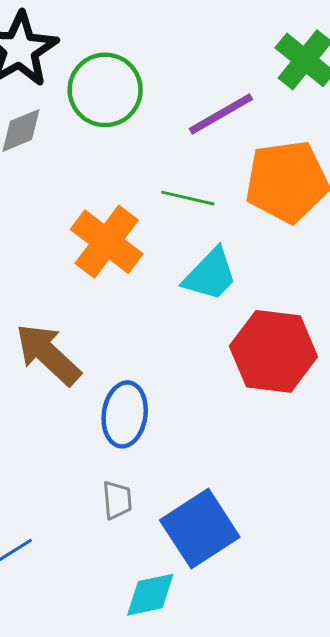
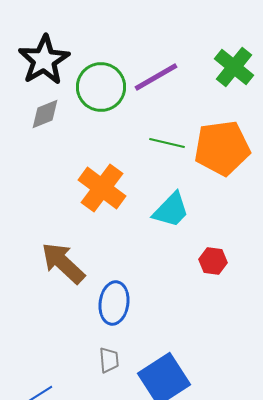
purple line: (221, 114) -> (156, 77), moved
green line: (188, 198) -> (167, 143), moved
red hexagon: (273, 351) -> (213, 261), size x0.5

